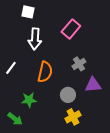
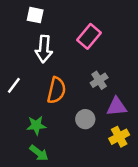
yellow cross: (73, 117) -> (119, 137), moved
green arrow: (15, 119) -> (39, 153), moved

